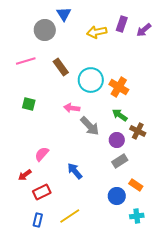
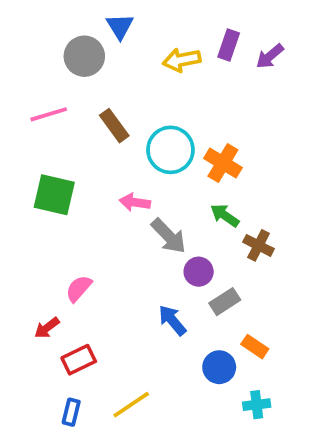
green square: (29, 104) -> (54, 195), size x1.6
purple circle: (117, 140) -> (199, 272), moved
blue arrow: (75, 171) -> (172, 320), moved

